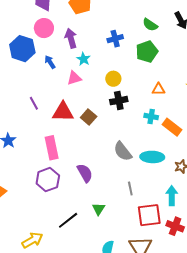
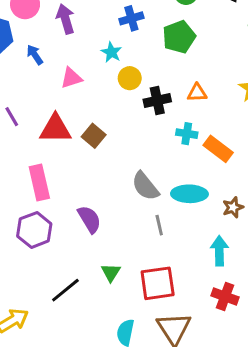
cyan star: (84, 59) -> (111, 52), moved
black cross: (119, 101) -> (157, 101), moved
gray line: (130, 189) -> (159, 225), moved
red square: (149, 215) -> (158, 283), moved

